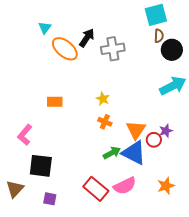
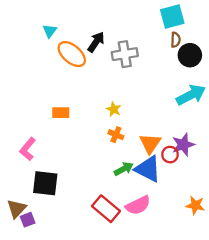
purple star: (166, 131) -> (183, 145), size x1.5
orange star: (166, 186) -> (195, 205), moved, turned 30
purple square: (50, 199) -> (28, 220), moved, turned -32

